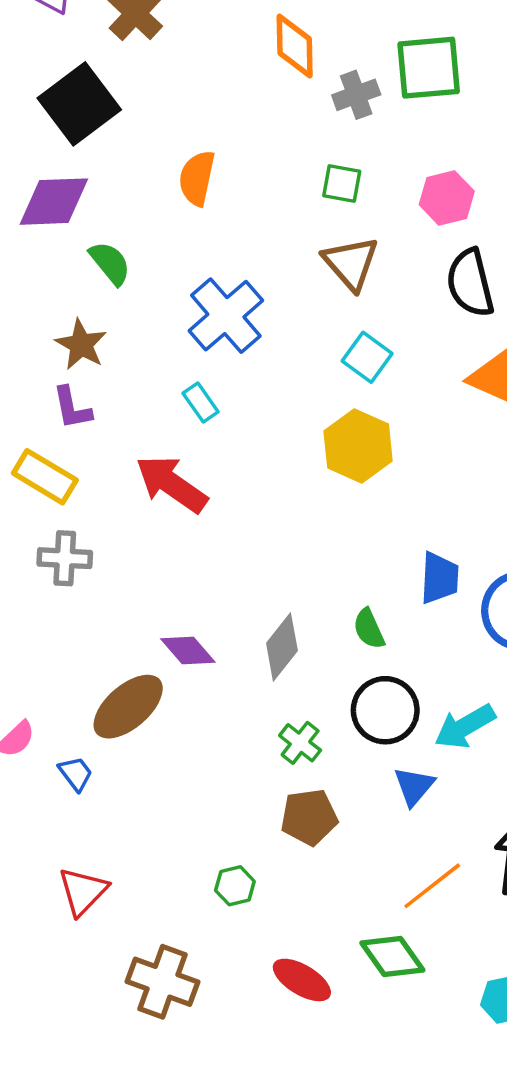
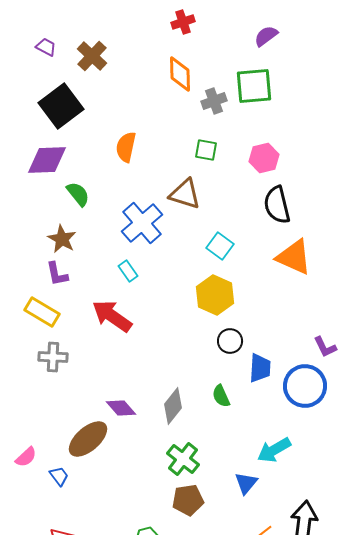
brown triangle: (351, 263) -> (185, 194), moved, turned -32
black circle: (385, 710) -> (230, 341), moved, size x0.7
green cross: (300, 743) -> (183, 459), size x1.4

